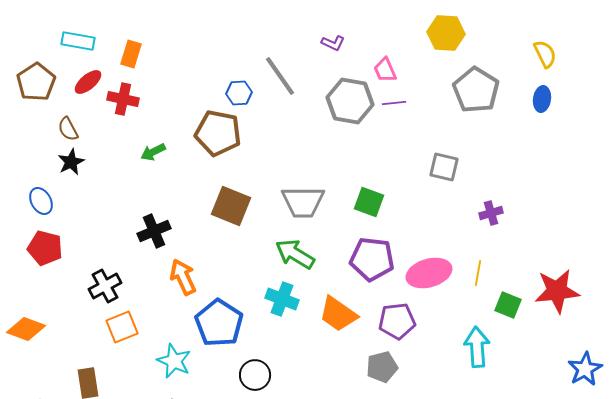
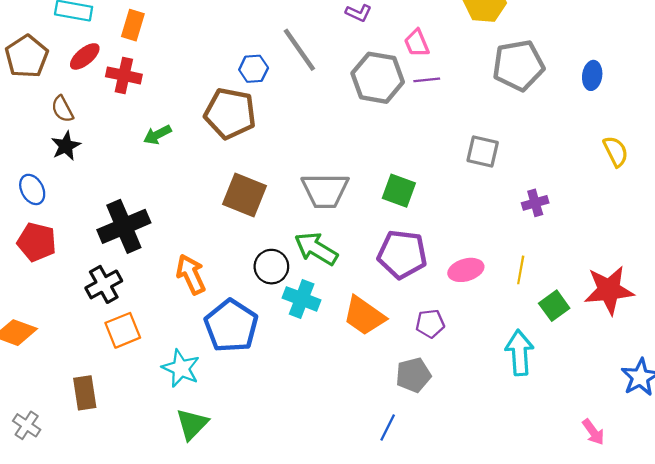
yellow semicircle: (545, 54) -> (616, 151), moved
gray pentagon: (476, 90) -> (518, 65), turned 30
black cross: (154, 231) -> (124, 226), moved, size x1.4
pink ellipse: (429, 273) -> (466, 270), size x0.7
green square: (508, 305) -> (554, 306), turned 32
purple pentagon: (397, 321) -> (430, 324), size x0.7
black circle: (255, 375) -> (271, 267), moved

